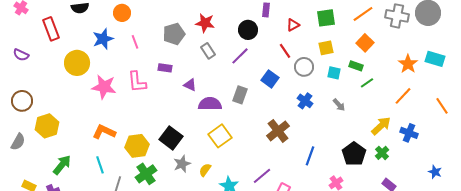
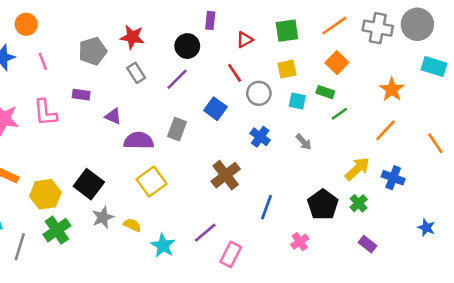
cyan rectangle: (435, 59) -> (434, 66), moved
yellow semicircle: (205, 170) -> (132, 225), turned 80

